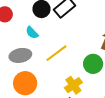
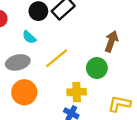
yellow cross: (73, 85) -> (77, 92), turned 36

